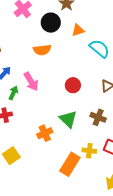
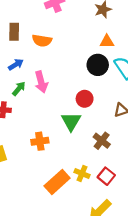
black circle: (51, 23) -> (98, 65), moved
orange semicircle: (42, 50) -> (42, 41), moved
green triangle: (68, 119) -> (71, 121), moved

